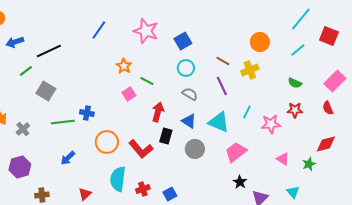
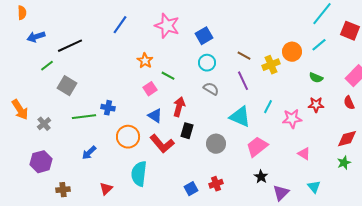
orange circle: (260, 42) -> (292, 52), moved
blue triangle: (189, 121) -> (155, 116), moved
green star: (309, 164) -> (344, 163), moved
red cross: (143, 189) -> (216, 184), moved

